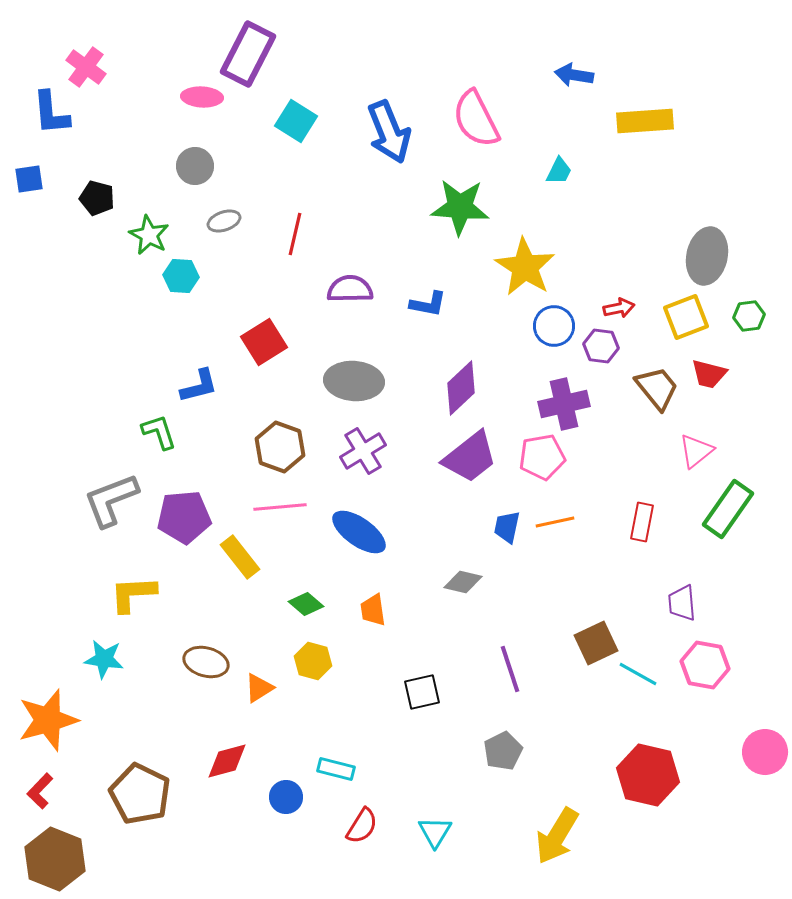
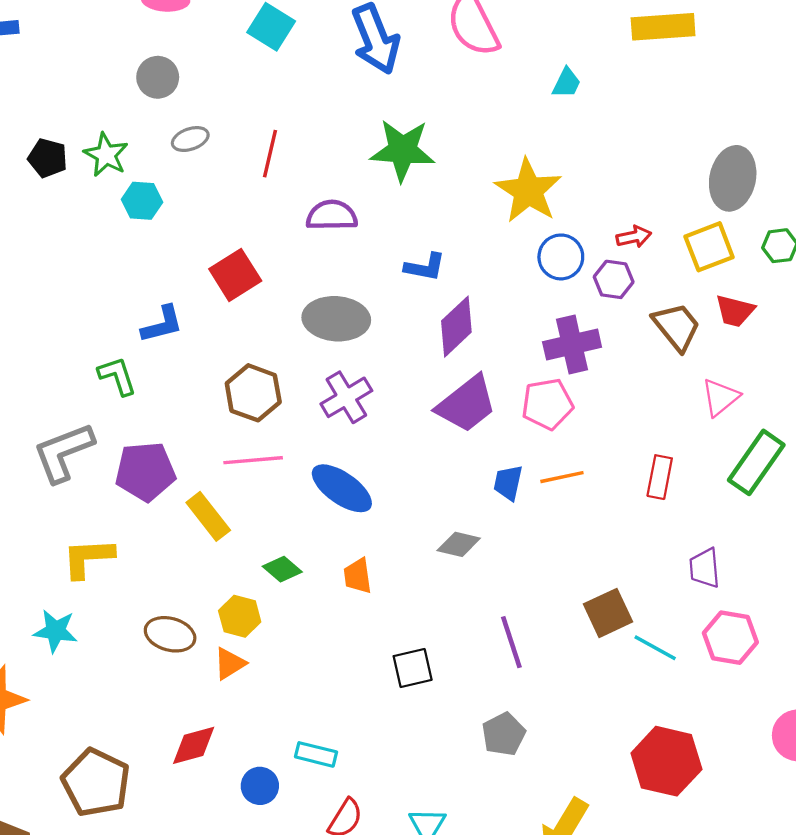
black pentagon: (97, 198) -> (48, 158), moved
green star: (460, 207) -> (403, 150), moved
blue L-shape: (428, 304) -> (425, 267), moved
yellow hexagon: (313, 661) -> (240, 616), moved

